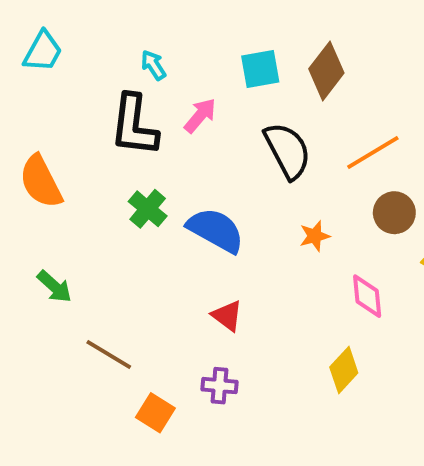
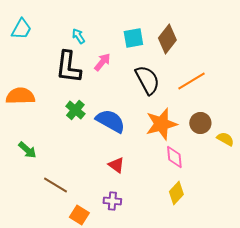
orange semicircle: (41, 182) -> (20, 96), turned 116
brown circle: (394, 213) -> (200, 123), moved
orange star: (315, 236) -> (161, 124), size x2.0
pink diamond: (367, 296) -> (174, 157), moved

